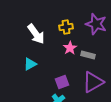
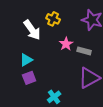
yellow cross: (66, 27) -> (53, 19), moved, turned 32
purple square: (62, 82) -> (29, 78), moved

